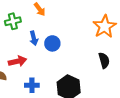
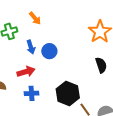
red arrow: (17, 61) -> (26, 72), moved

